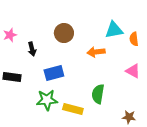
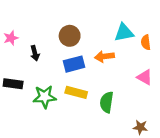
blue rectangle: (54, 73) -> (74, 64), moved
green star: (47, 100) -> (45, 97), moved
yellow rectangle: (73, 109) -> (76, 92), moved

